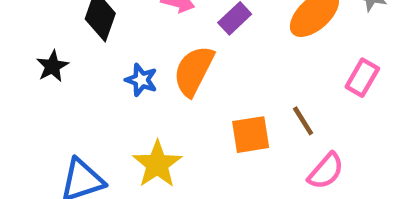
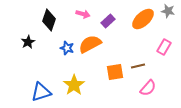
orange semicircle: (194, 71) -> (90, 44), turned 35
brown line: (303, 121) -> (138, 66), turned -72

